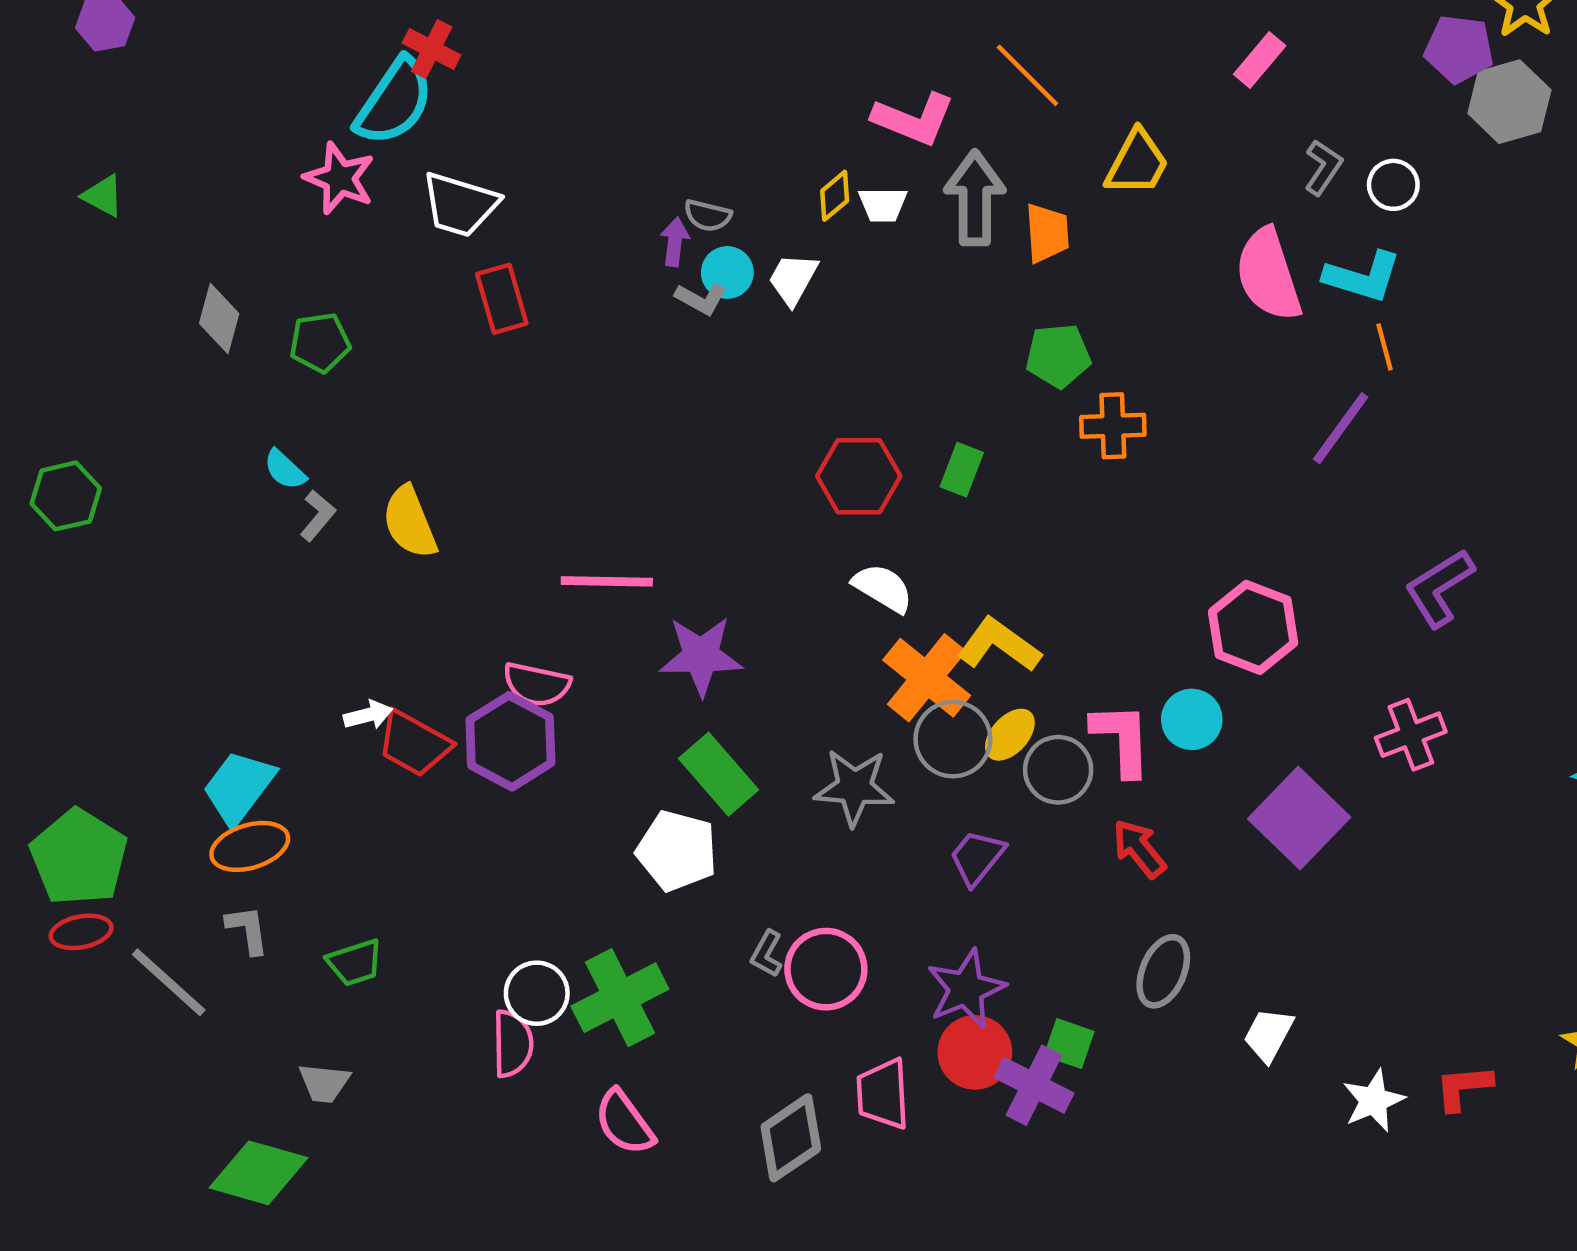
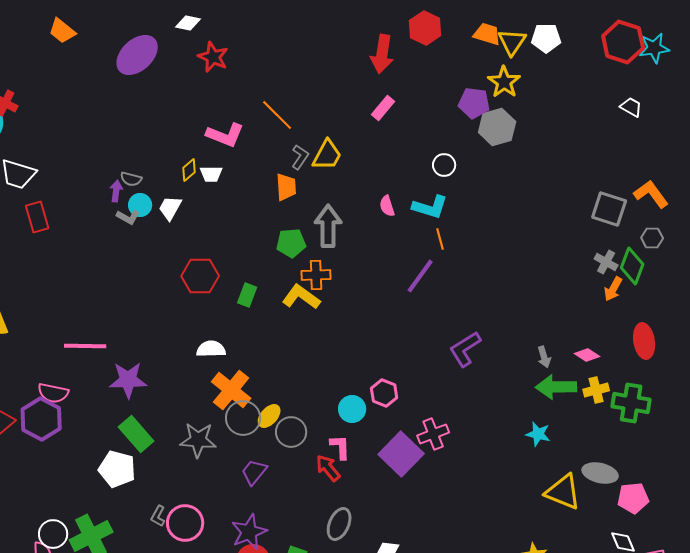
gray L-shape: (1323, 167) -> (300, 157), moved
gray arrow: (975, 198) -> (328, 226), moved
pink semicircle: (1268, 275) -> (387, 206), size x0.5
red hexagon: (859, 476) -> (200, 276), moved
white semicircle: (883, 588) -> (211, 349), turned -32
pink hexagon: (1253, 627) -> (384, 393), moved, size x0.7
yellow L-shape: (999, 645) -> (301, 297), moved
pink cross: (1411, 735) -> (433, 434), moved
pink L-shape: (1122, 739) -> (340, 447), moved, size x0.7

